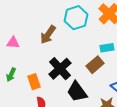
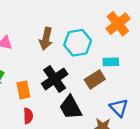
cyan hexagon: (76, 18) -> (78, 43), moved
brown arrow: (48, 35) -> (46, 39), turned -30

